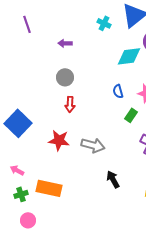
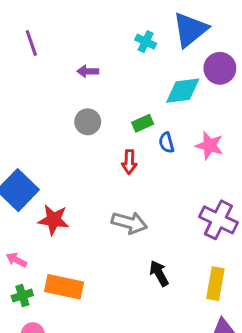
red arrow: (70, 104) -> (129, 162), moved
green rectangle: (131, 115) -> (143, 123), moved, turned 32
red star: (59, 140) -> (54, 220), moved

